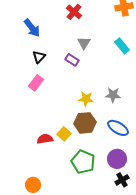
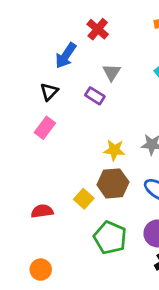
blue arrow: (32, 28) -> (66, 56), moved, turned 72
red semicircle: (45, 139) -> (42, 211), moved

